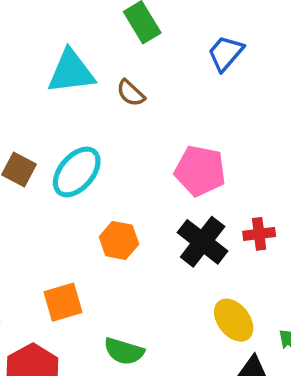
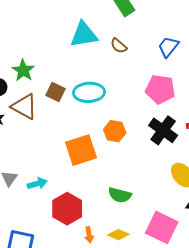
blue trapezoid: (226, 53) -> (168, 47), moved
cyan ellipse: (77, 172) -> (89, 92), turned 48
orange square: (63, 302) -> (81, 150), moved, size x1.4

